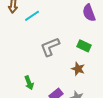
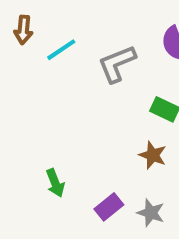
gray L-shape: (50, 47) -> (117, 64), moved

